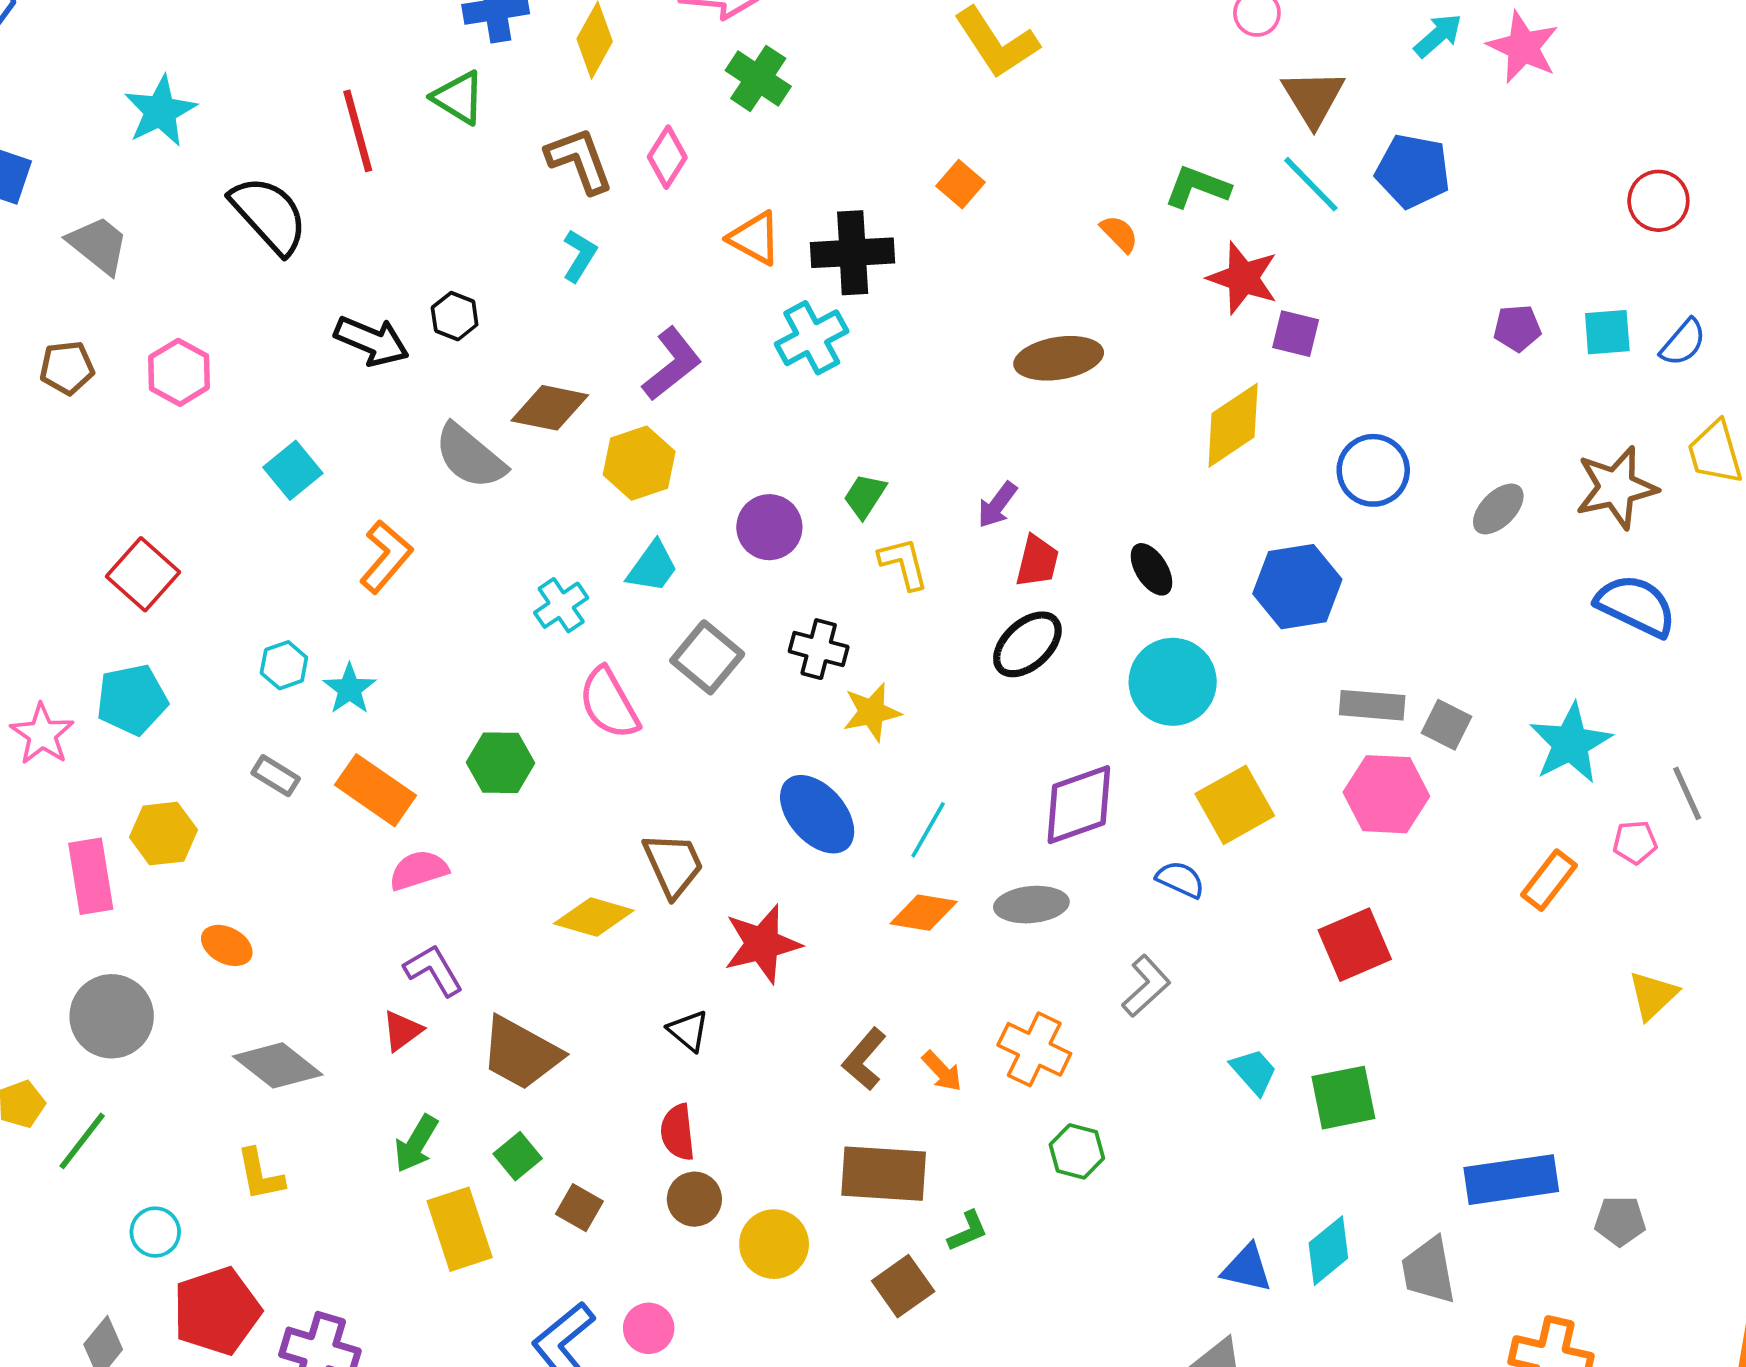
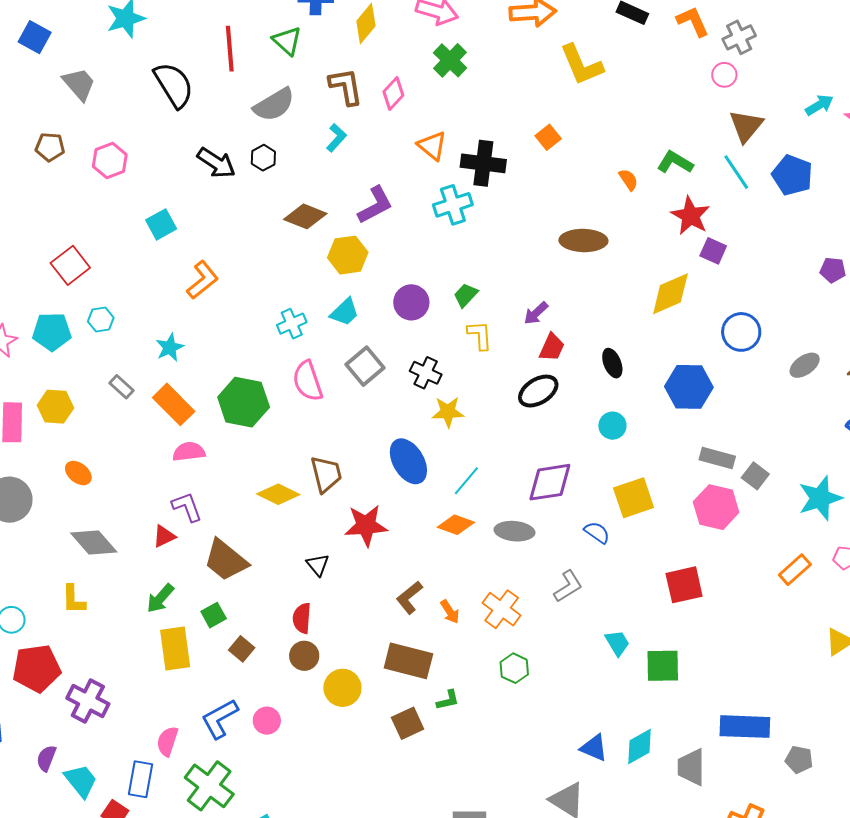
gray semicircle: (470, 456) -> (274, 105), moved, turned -81
cyan hexagon: (284, 665) -> (101, 320), moved
cyan circle: (1173, 682) -> (612, 426), size x0.6
green hexagon: (501, 763) -> (244, 402), size x1.4

